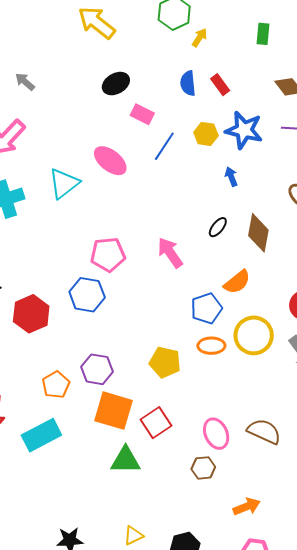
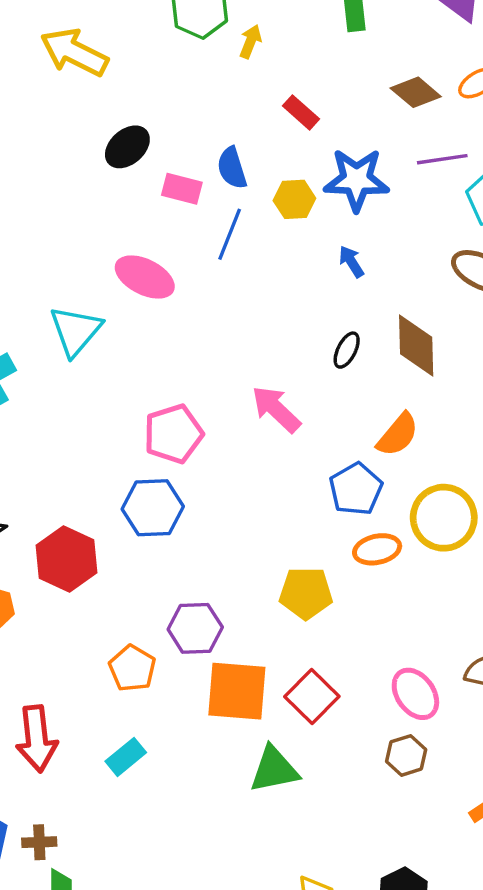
blue semicircle: (188, 83) -> (232, 168), moved
cyan rectangle: (41, 435) -> (126, 757), size x0.6

